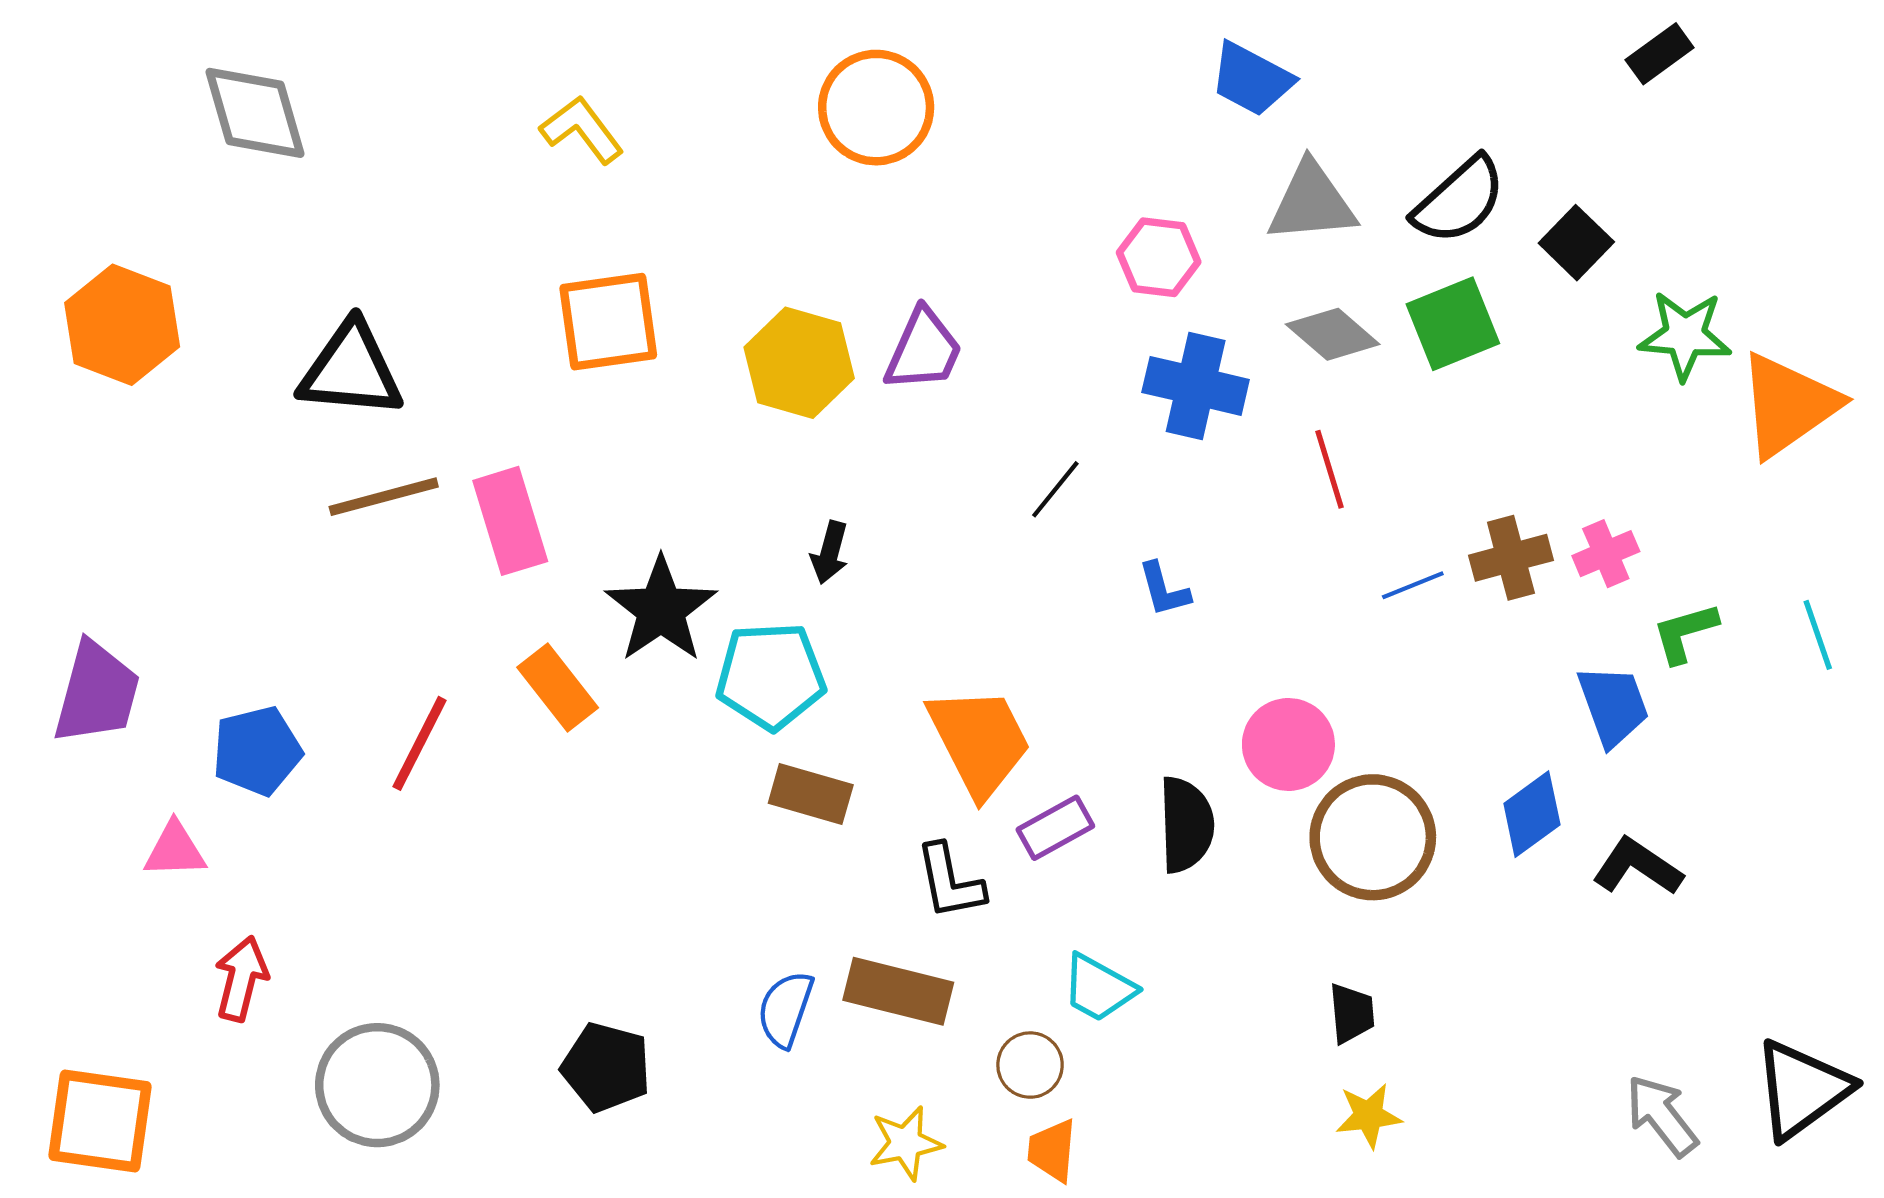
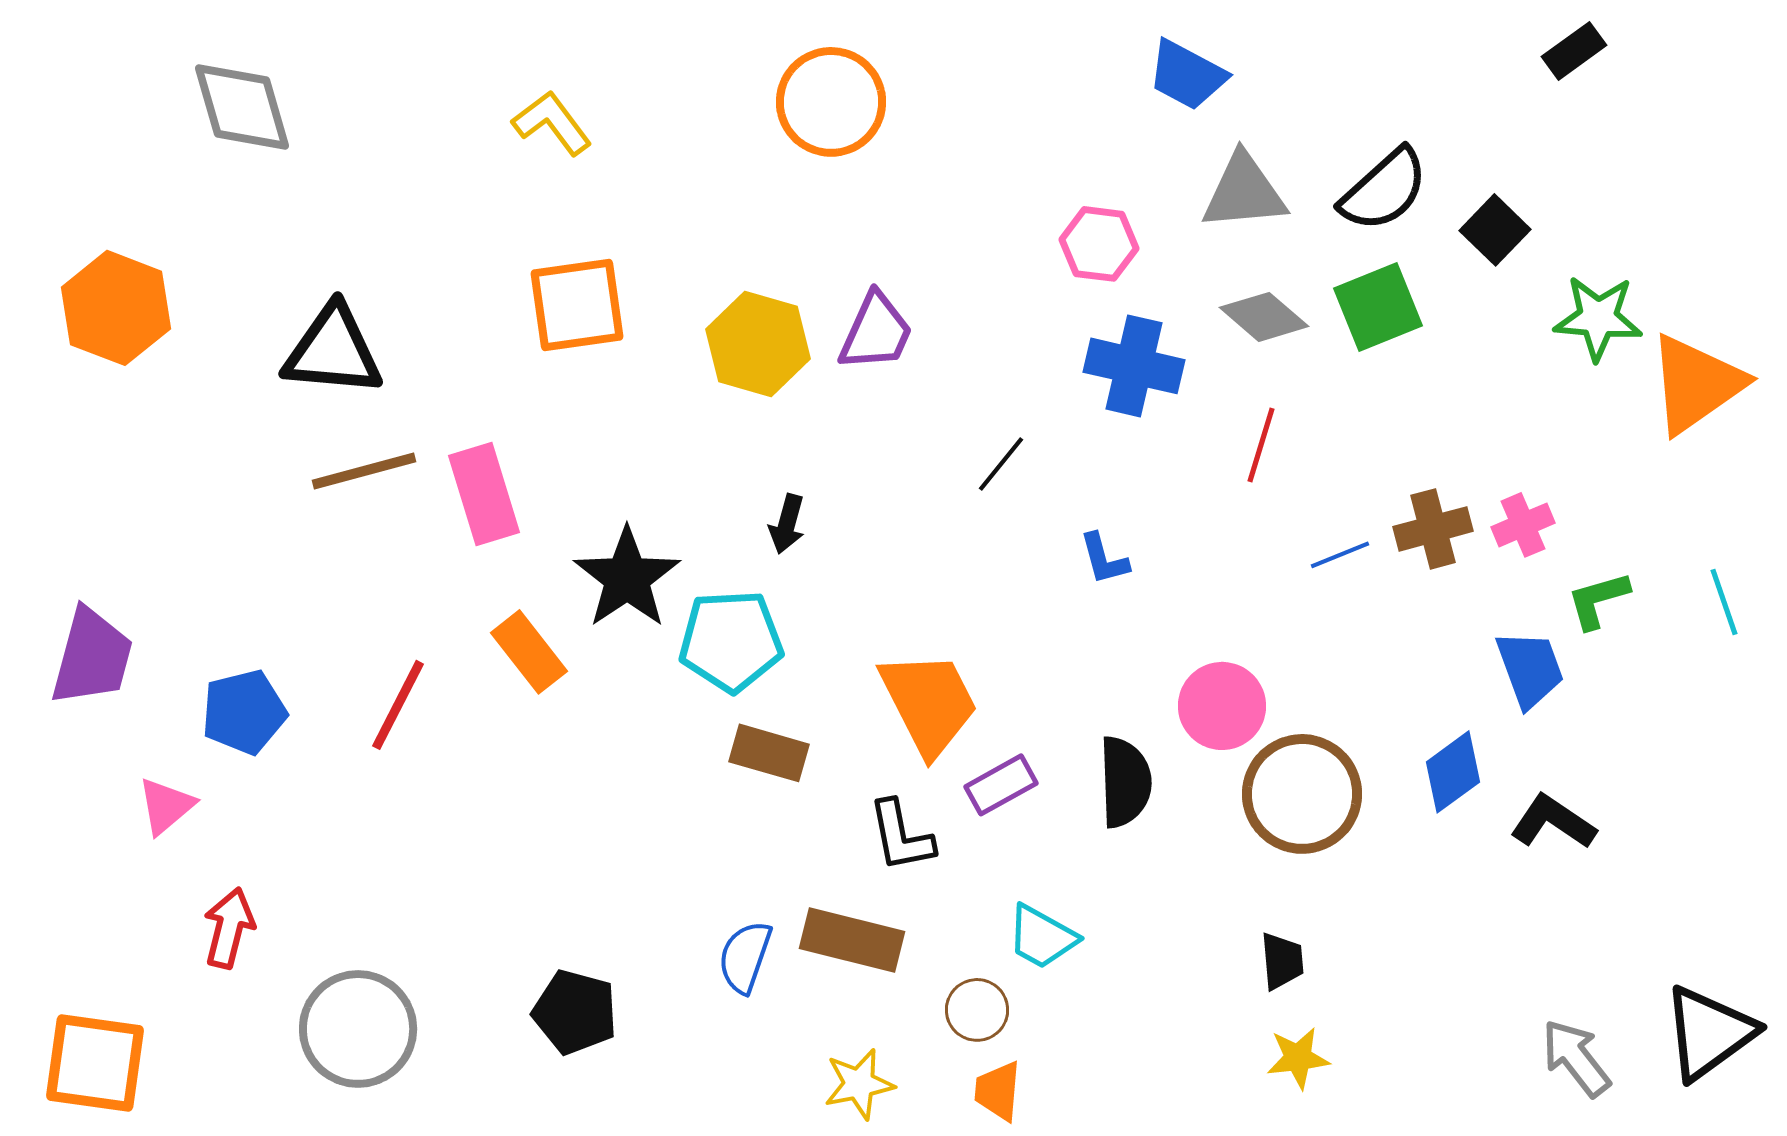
red line: (1330, 469) -> (1261, 445), turned 34
pink triangle: (175, 850) -> (166, 806), turned -38

